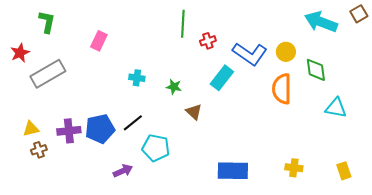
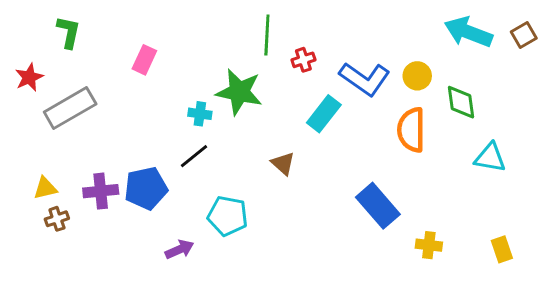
brown square: (359, 14) -> (524, 35), moved
green star: (174, 87) -> (239, 92), moved, size x2.0
black line: (133, 123) -> (194, 156), moved
blue rectangle: (233, 171) -> (378, 206), moved, turned 48

